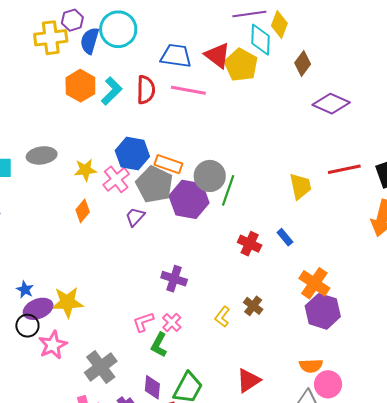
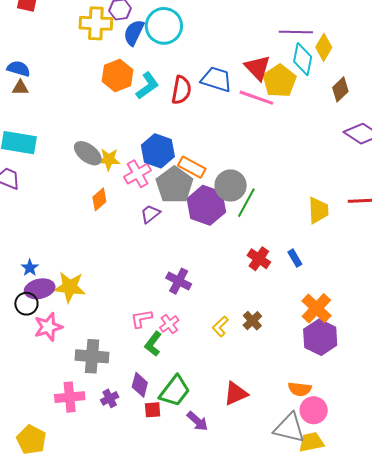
blue trapezoid: (176, 56) -> (216, 79), moved
pink line: (188, 90) -> (256, 98), moved
gray ellipse: (42, 155) -> (88, 153), moved, turned 36
gray cross: (101, 367) -> (92, 356), turned 32

